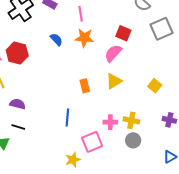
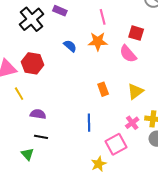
pink line: (81, 14) -> (103, 17), moved
pink semicircle: (113, 53) -> (128, 54), turned -78
yellow triangle: (114, 81) -> (135, 91), moved
pink cross: (110, 122) -> (132, 123), turned -32

